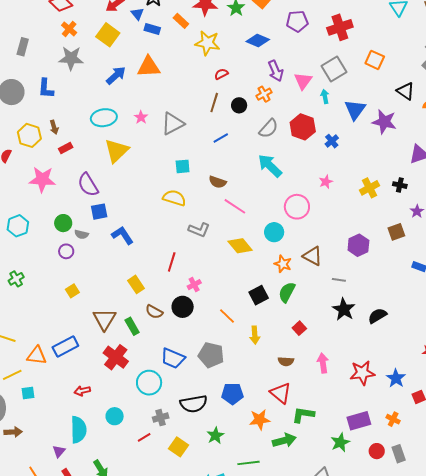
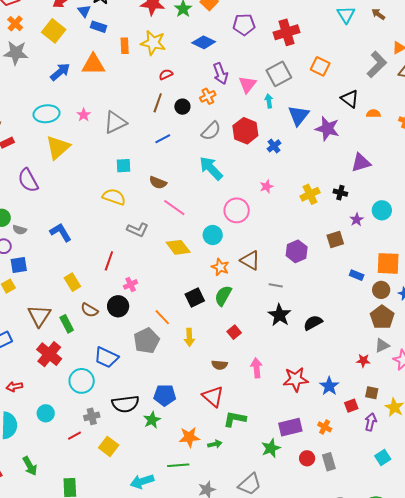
orange rectangle: (181, 21) -> (125, 46), moved, turned 42
blue square: (99, 212) -> (19, 265), moved
gray pentagon: (211, 355) -> (147, 341), moved, turned 30
orange star: (260, 420) -> (189, 437), moved
green star: (215, 435) -> (152, 420), moved
green arrow: (284, 440) -> (215, 444), size x0.6

